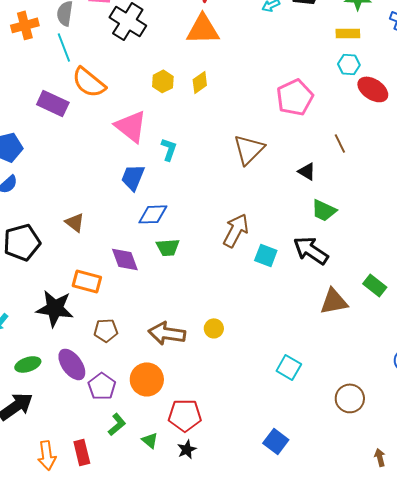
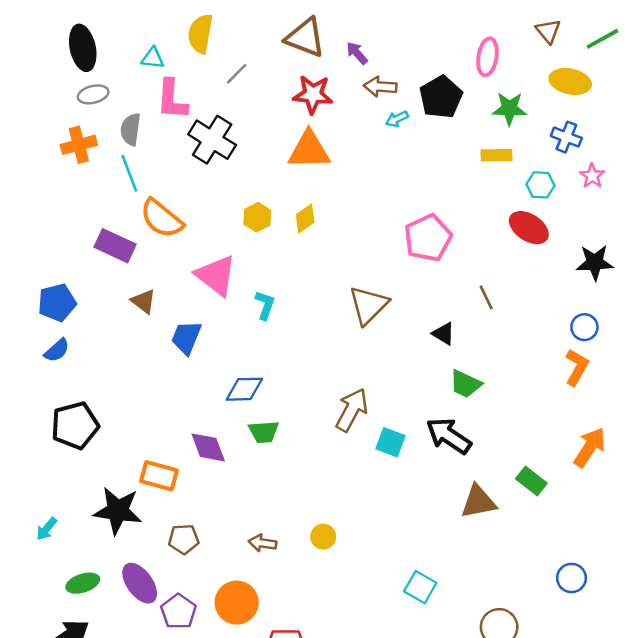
cyan hexagon: (349, 64) -> (540, 185), moved
blue trapezoid: (133, 177) -> (186, 337), moved
brown triangle: (75, 222) -> (144, 301), moved
brown arrow: (167, 333) -> (262, 543), size x0.6

